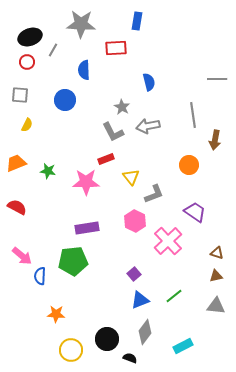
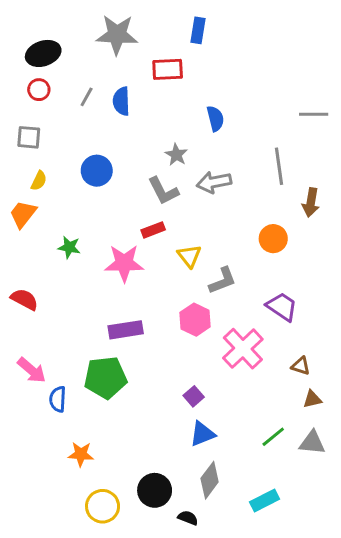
gray line: (53, 50) -> (87, 97), moved
blue circle: (65, 100) -> (97, 171), moved
orange trapezoid: (16, 163) -> (23, 214), moved, turned -30
brown triangle: (217, 253) -> (301, 366), moved
green line: (174, 296) -> (273, 437), moved

